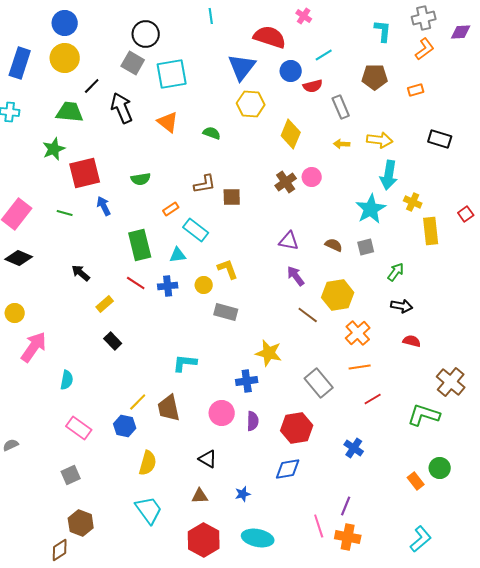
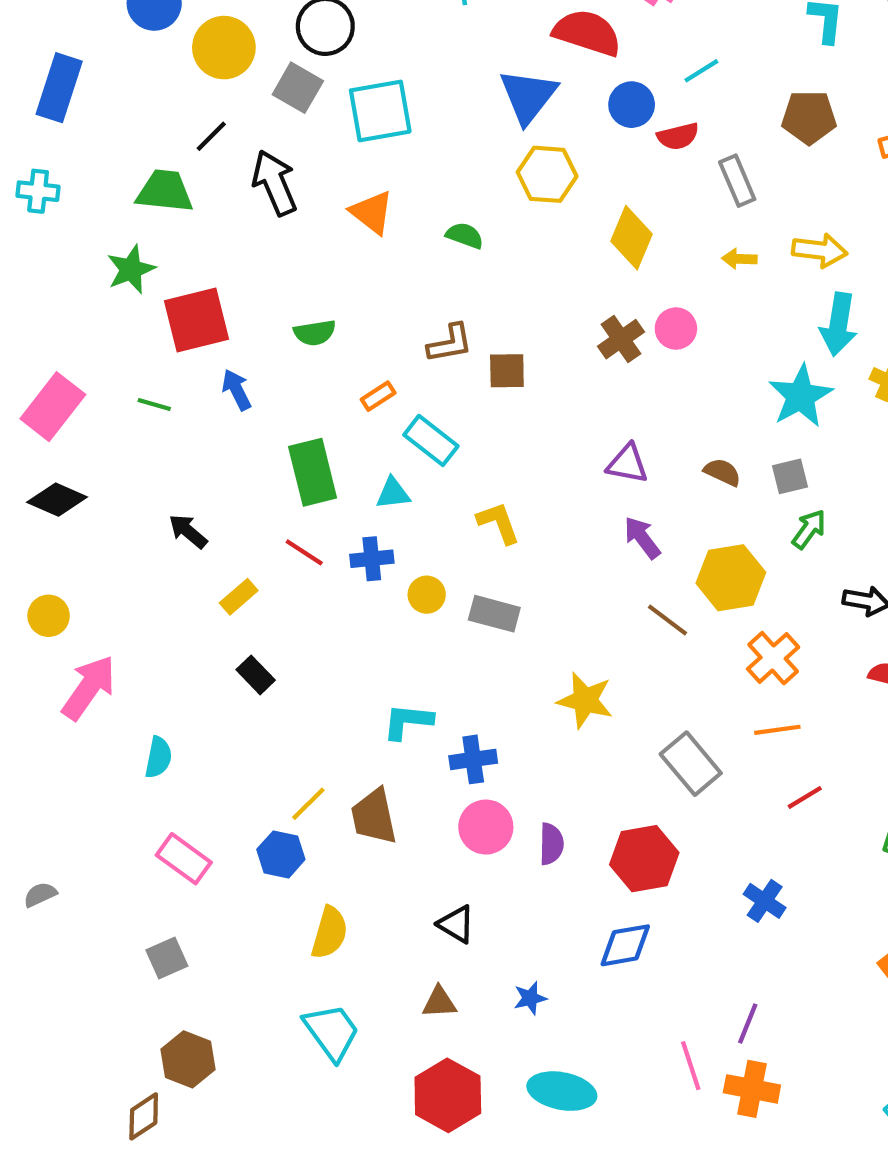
yellow circle: (65, 58) -> (224, 48), moved
green arrow: (396, 272) -> (809, 529), moved
yellow circle: (204, 285) -> (427, 595), moved
blue cross: (247, 381) -> (473, 759), moved

